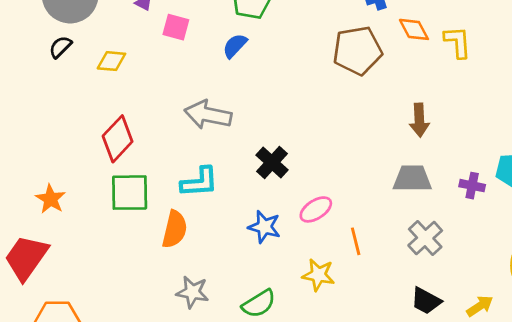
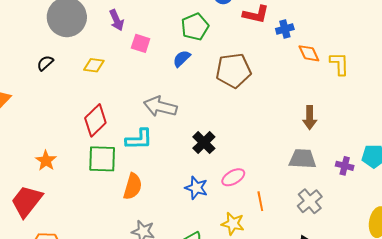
black semicircle: (60, 47) -> (45, 63), moved
brown pentagon: (357, 51) -> (233, 70), moved
cyan L-shape: (199, 182) -> (139, 139), moved

